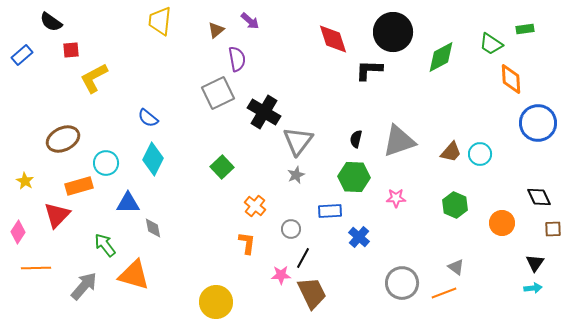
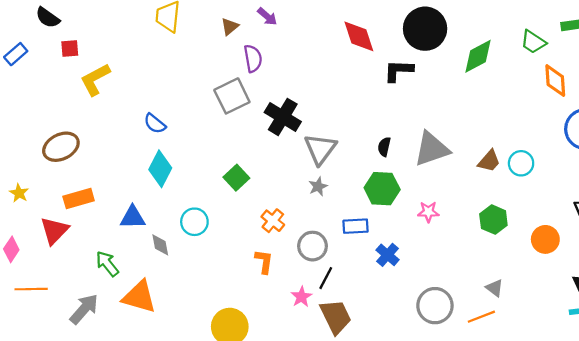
cyan circle: (106, 163) -> (194, 222), moved
gray circle: (291, 229) -> (313, 246), size x1.4
pink star: (281, 275) -> (301, 297), turned -30

